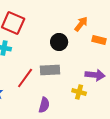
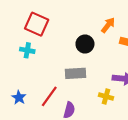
red line: (25, 78) -> (49, 96), moved

